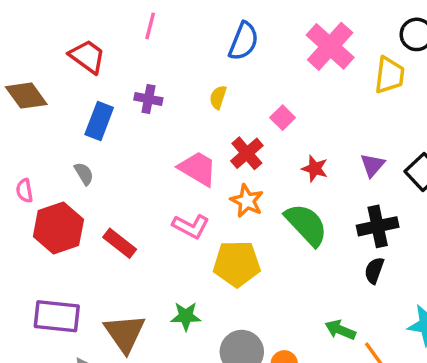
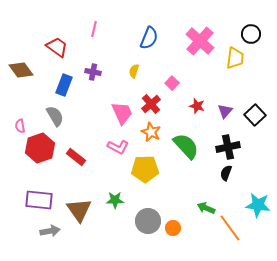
pink trapezoid: (198, 169) -> (122, 113), turned 35
red star: (315, 169) -> (197, 106), moved
gray semicircle: (84, 174) -> (55, 116), size x1.5

